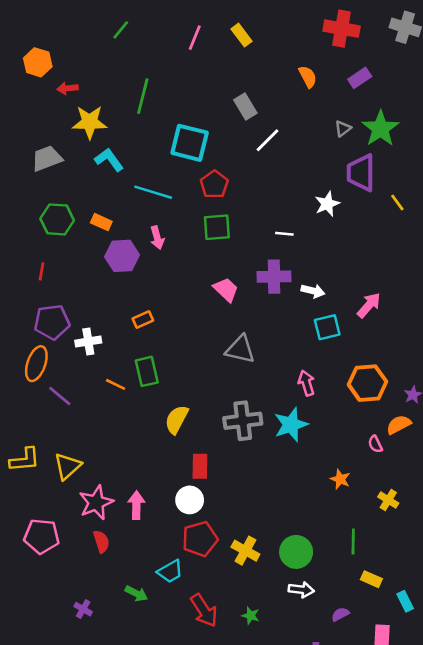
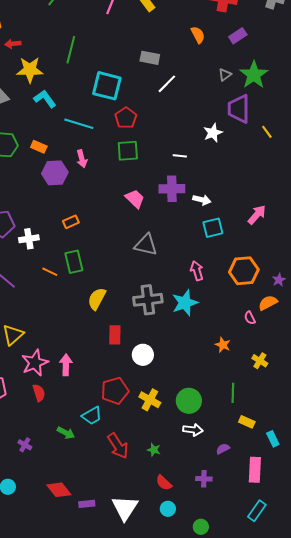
gray rectangle: (245, 106) -> (150, 58), turned -48
pink arrow: (369, 305) -> (257, 215), moved
white circle: (190, 500) -> (143, 355), moved

